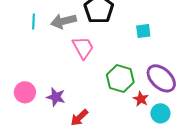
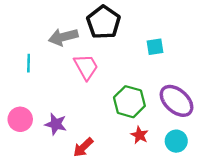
cyan line: (34, 21) -> (29, 63), moved
red star: (141, 99) -> (140, 135), moved

